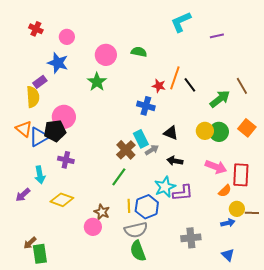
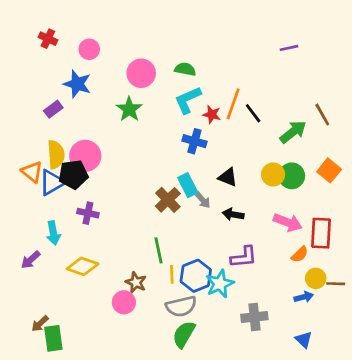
cyan L-shape: (181, 22) -> (188, 100), moved
yellow semicircle: (33, 97) -> (56, 155), moved
gray arrow: (152, 150) -> (202, 200), turned 80
green line: (119, 177) -> (159, 250), moved, turned -48
cyan star: (165, 187) -> (220, 284), moved
green semicircle: (138, 251) -> (184, 334), turned 50

